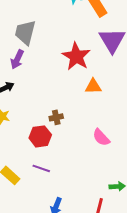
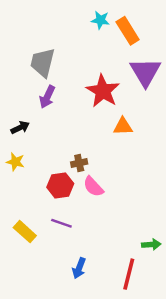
purple arrow: (17, 59) -> (47, 97), moved
pink semicircle: (101, 137) -> (93, 187), moved

